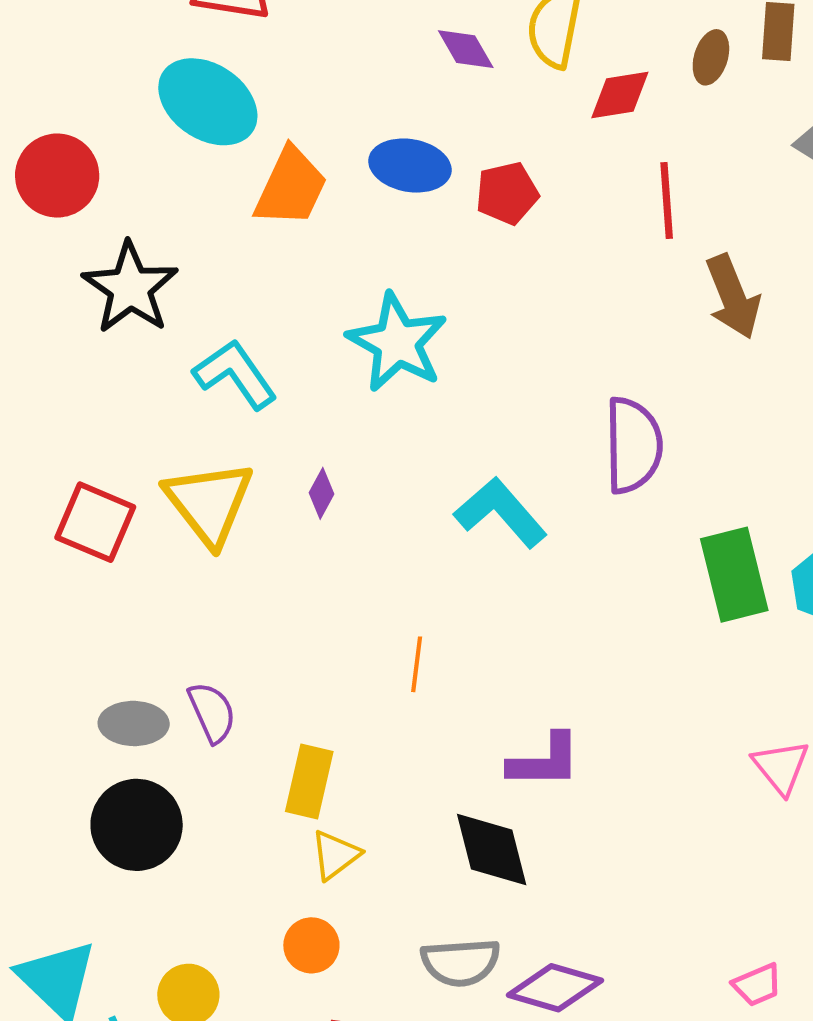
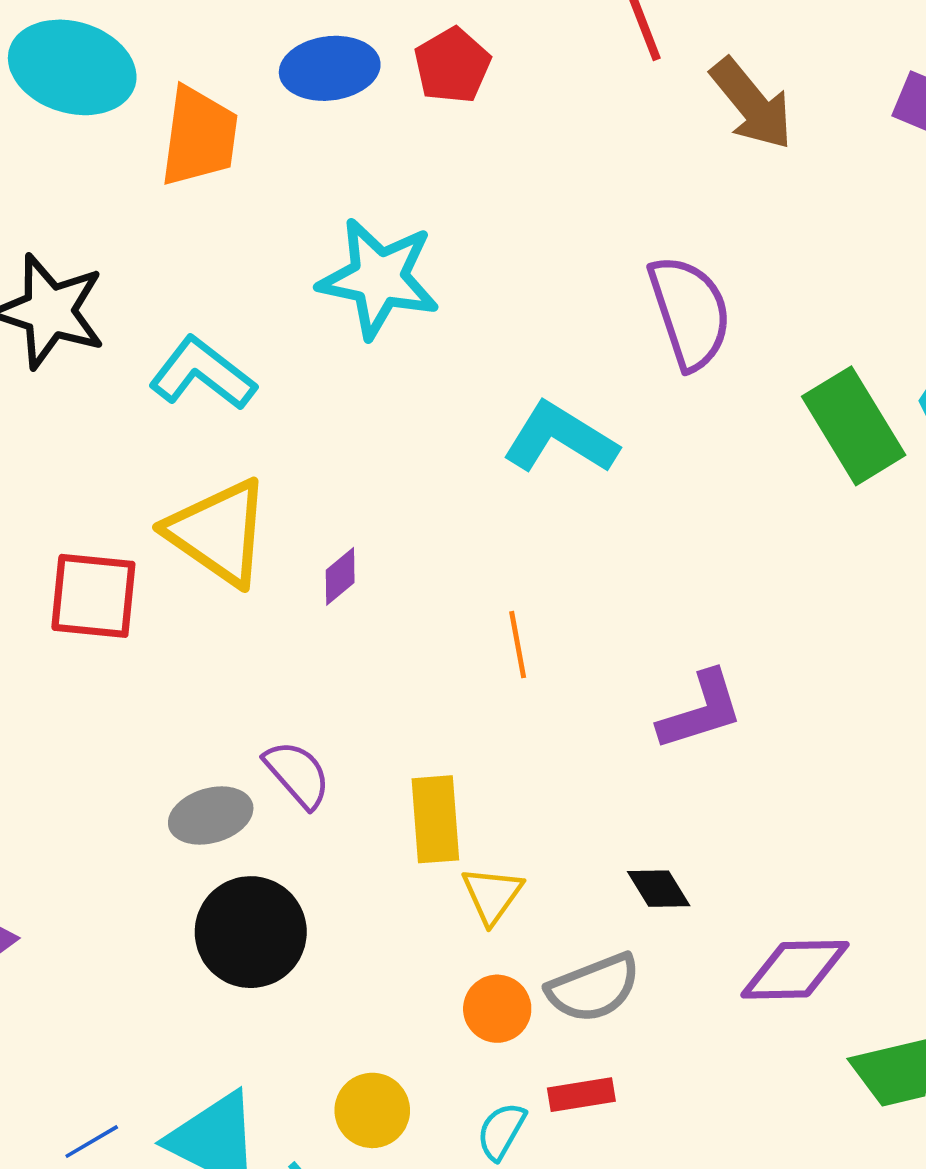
purple diamond: (321, 493) -> (340, 576), moved, turned 39
black diamond: (492, 850) -> (659, 889), moved, size x0.6
gray semicircle: (461, 962) -> (594, 988), moved

